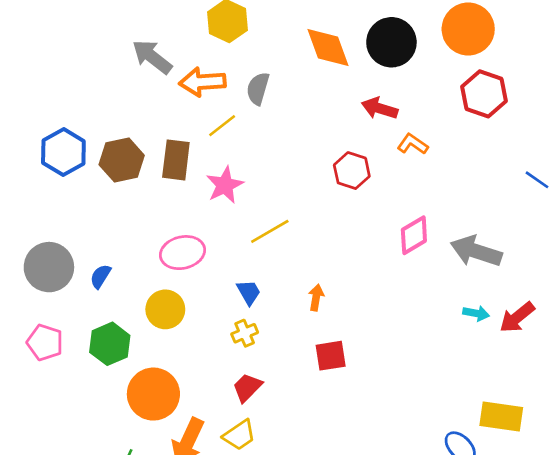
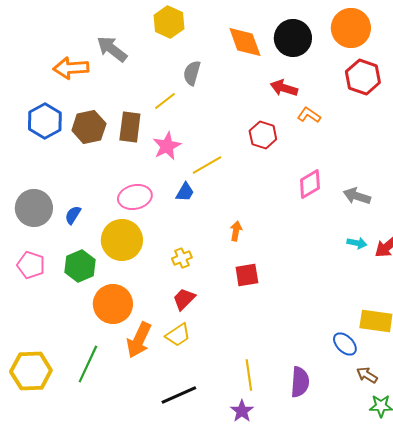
orange arrow: (202, 82) -> (71, 68), moved
yellow line: (270, 231) -> (207, 165), moved
gray arrow: (476, 251) -> (357, 196), size x0.7
blue trapezoid: (249, 292) -> (185, 192), moved, turned 60
yellow circle: (165, 309) -> (122, 240), size x1.4

